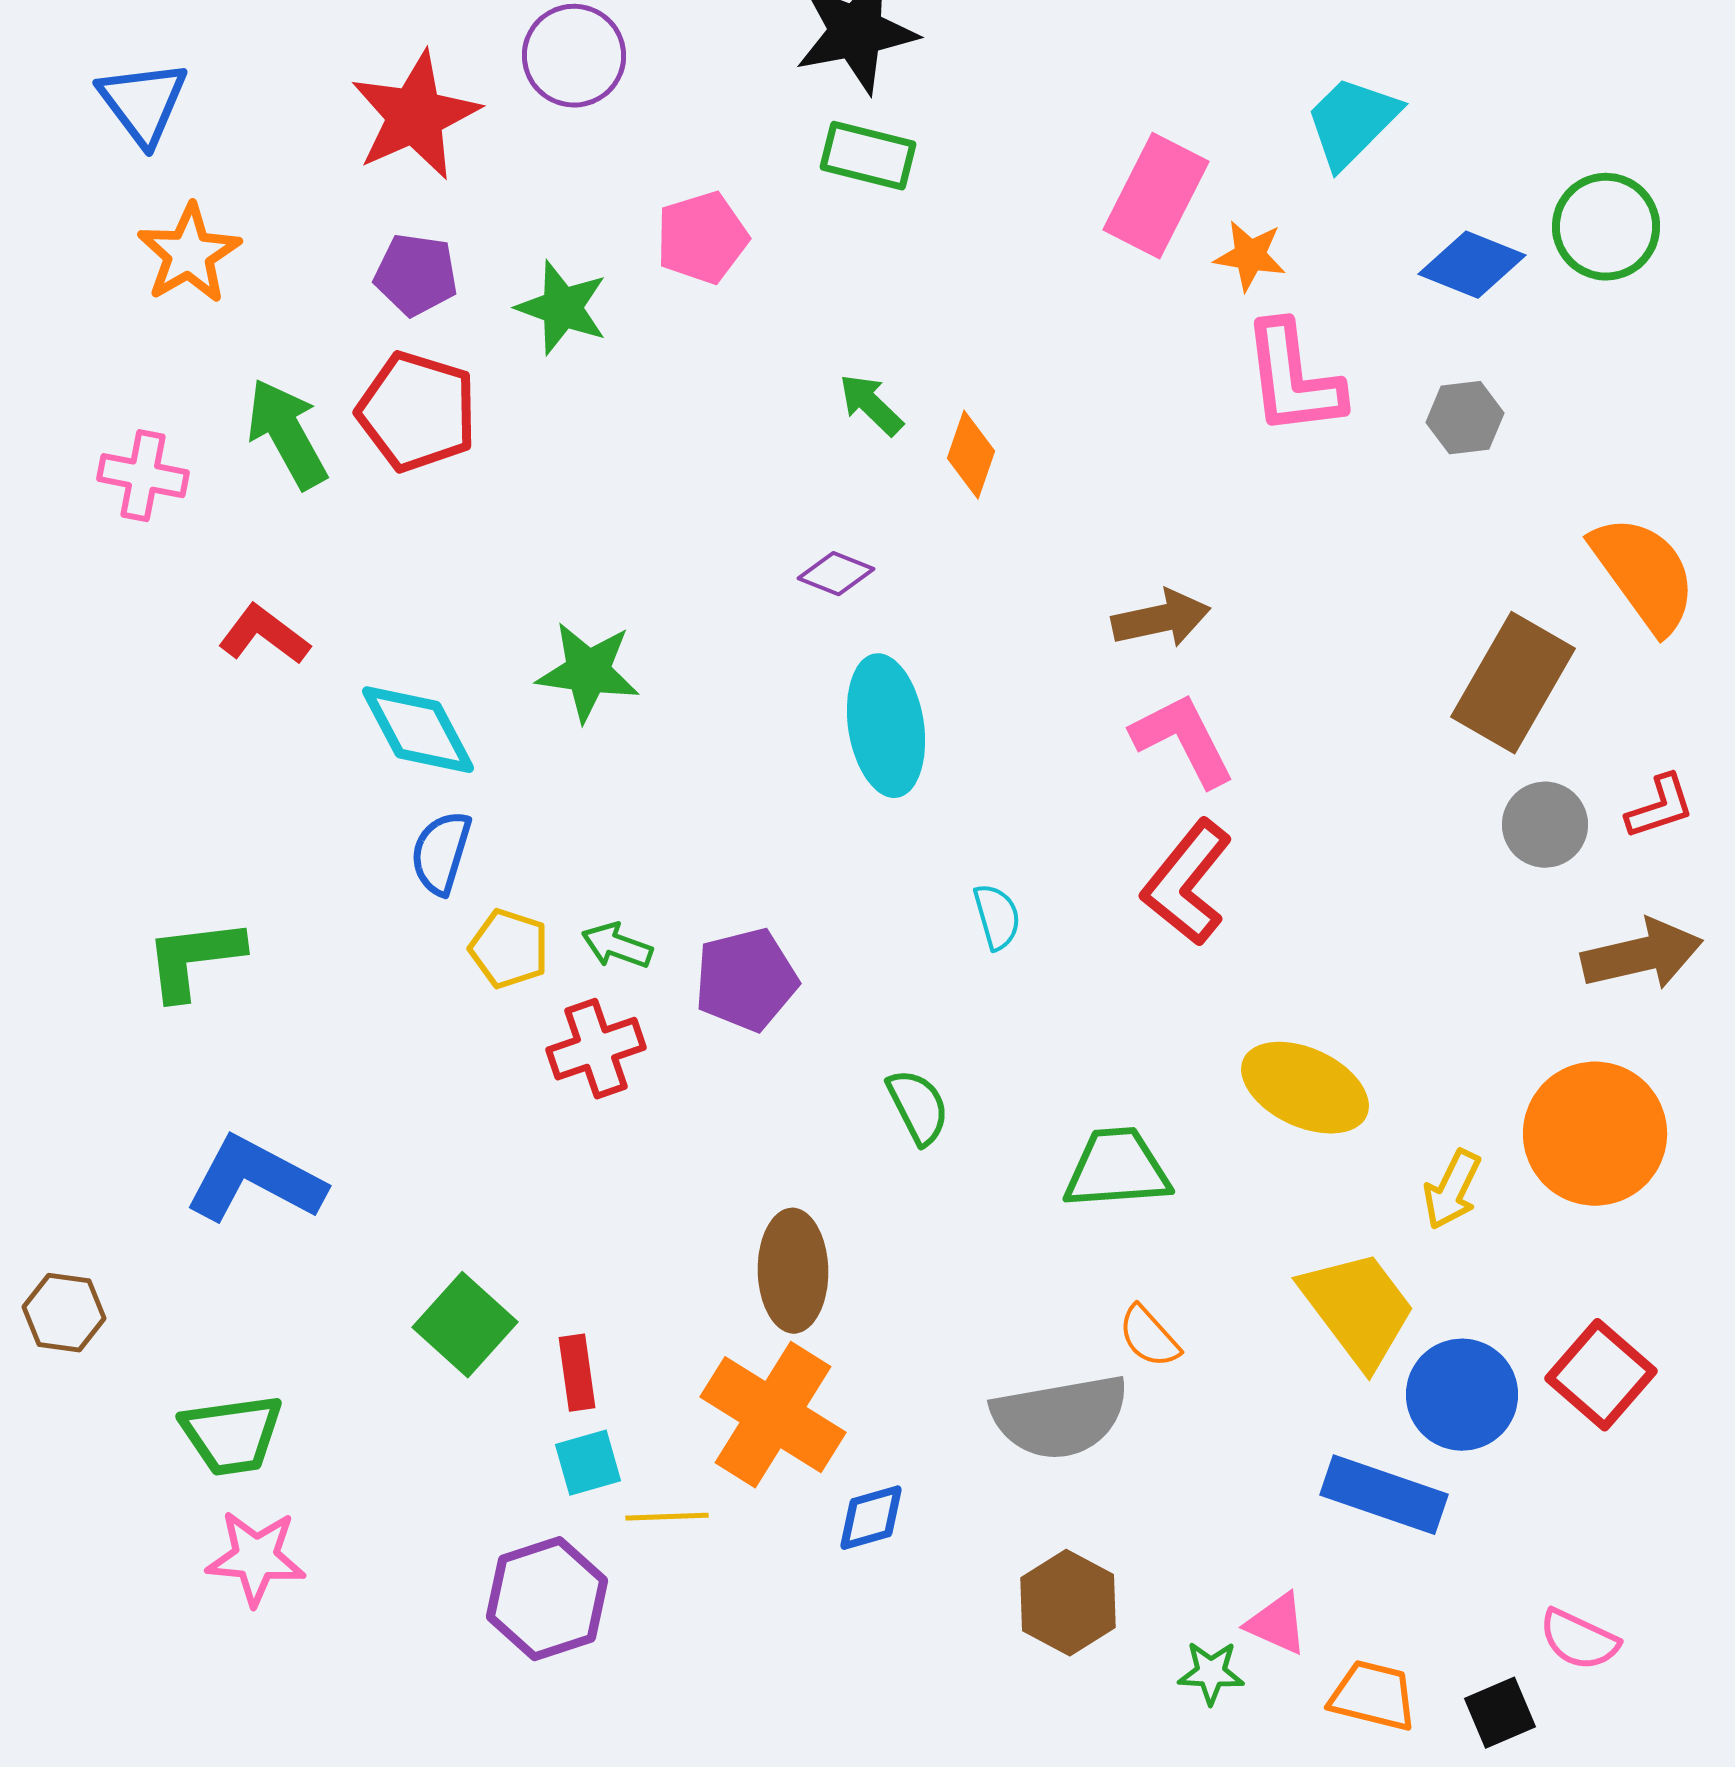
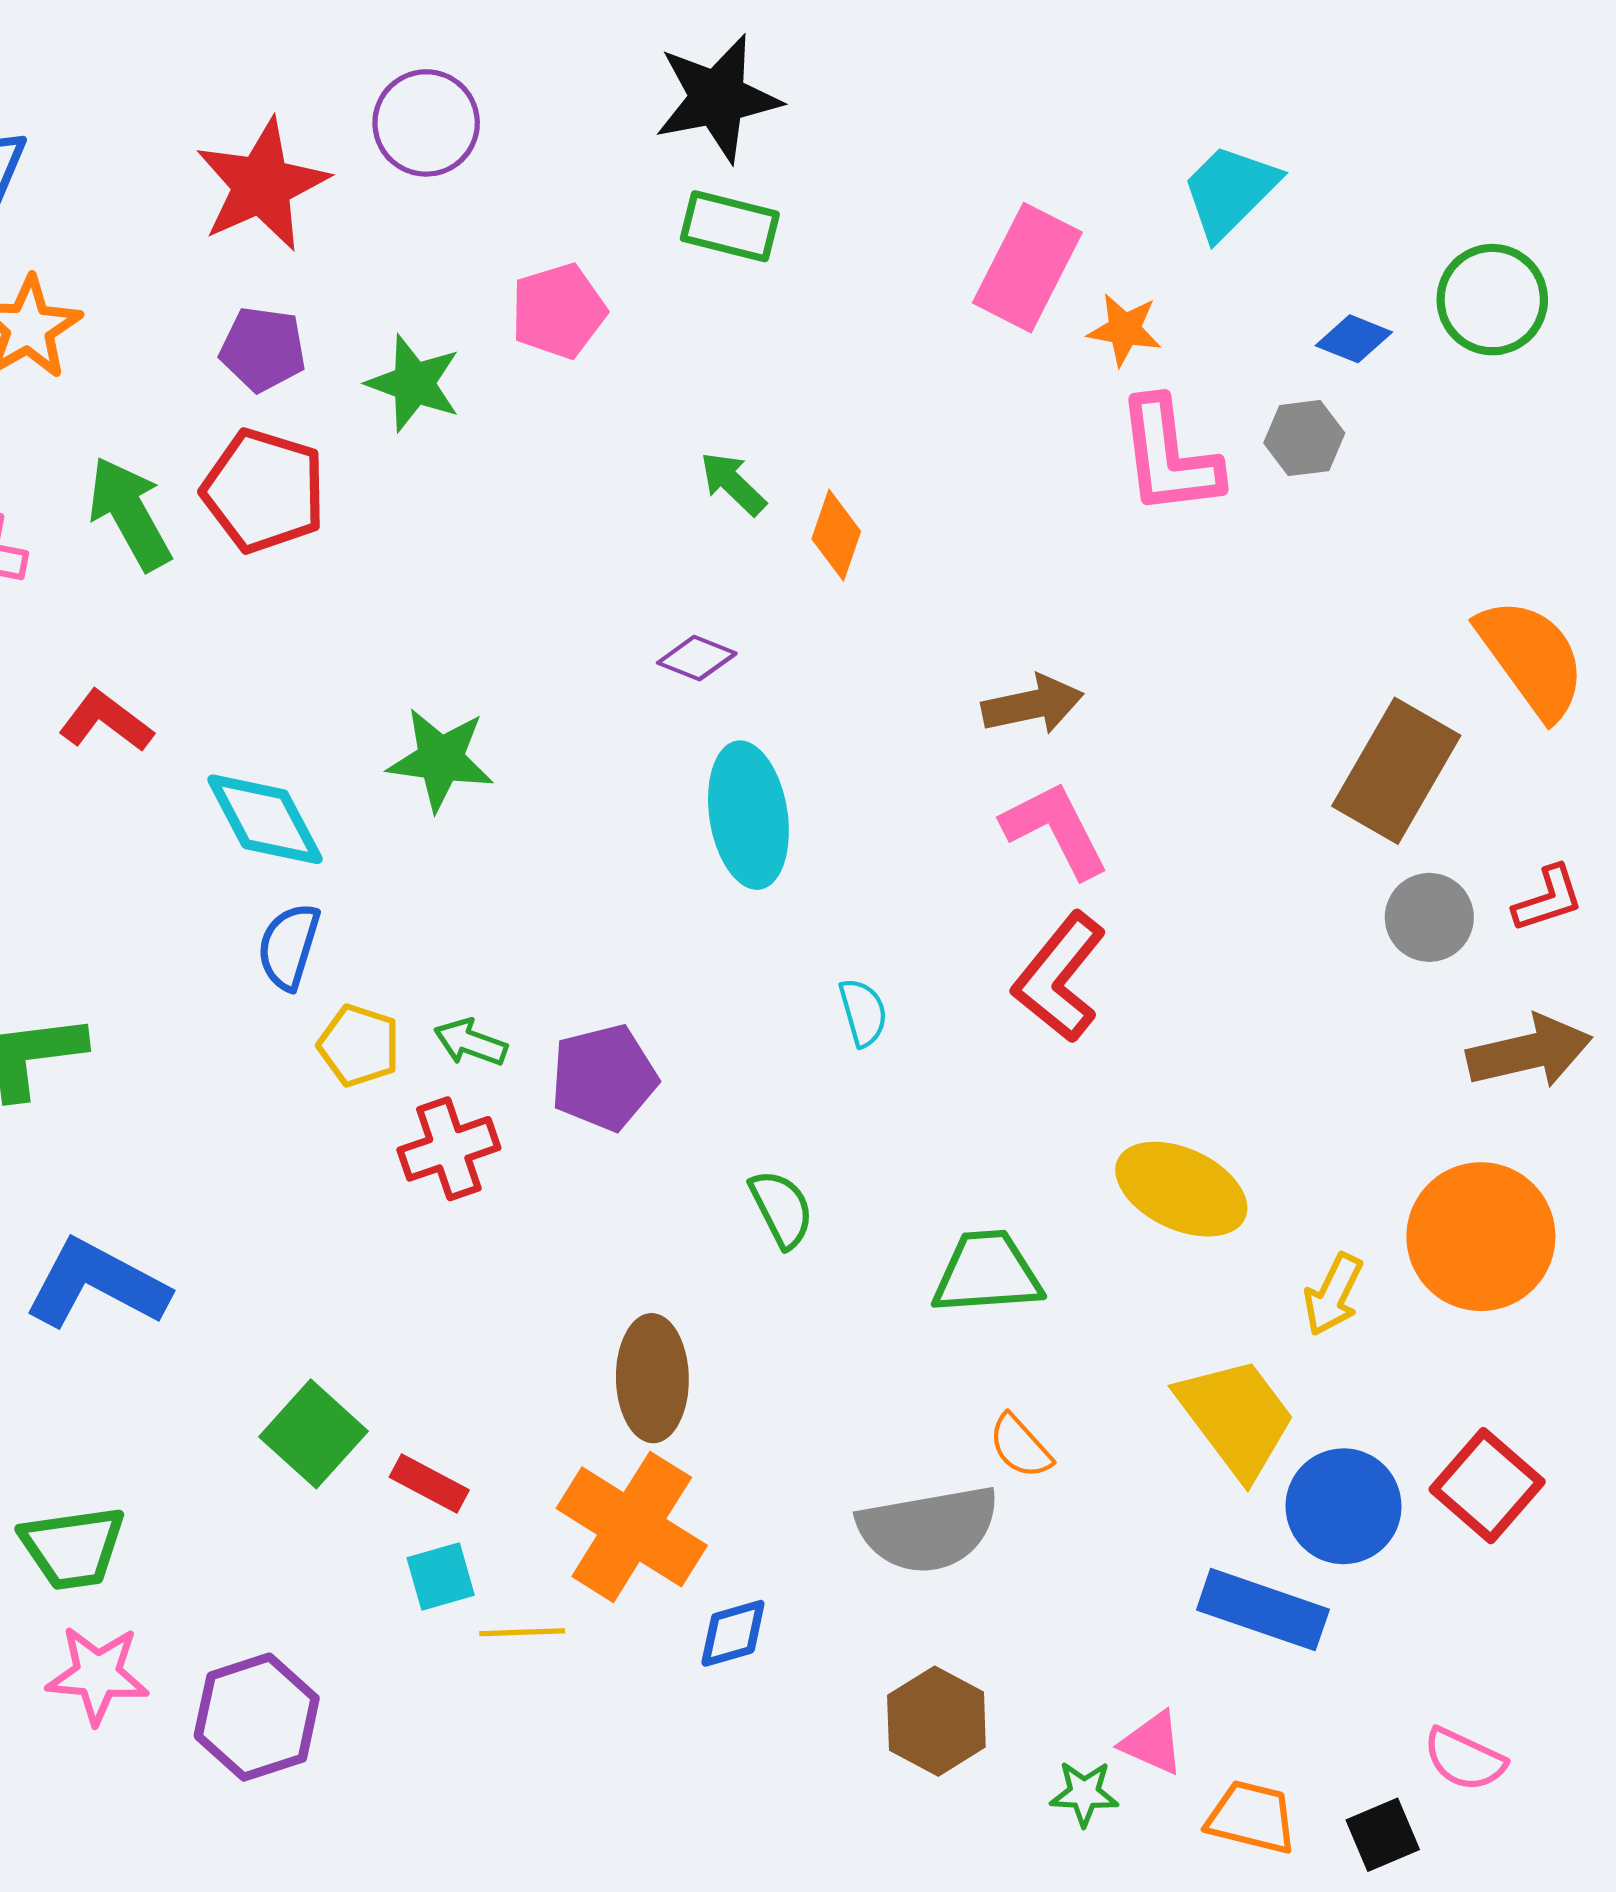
blue diamond: (1472, 265) -> (1354, 339), size x0.7
gray hexagon: (1465, 418) -> (1304, 438), moved
red rectangle: (577, 1373) -> (429, 1484), turned -54
purple hexagon: (547, 1599) -> (257, 1717), moved

